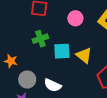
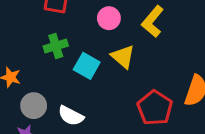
cyan square: (62, 51) -> (87, 66), turned 30
yellow triangle: (84, 55) -> (123, 57), moved

